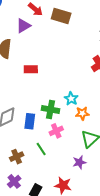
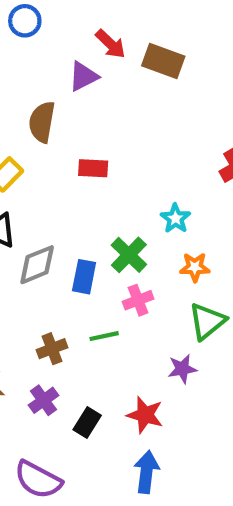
cyan star: (71, 99) -> (175, 218), moved
green cross: (50, 109) -> (129, 255), turned 30
green line: (41, 149) -> (104, 336), turned -72

